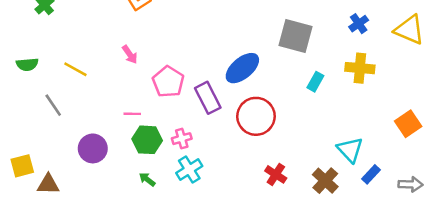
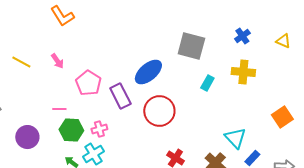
yellow triangle: (409, 30) -> (283, 41), size x0.6
yellow line: (75, 69) -> (21, 62), moved
cyan cross: (189, 169) -> (93, 154), moved

